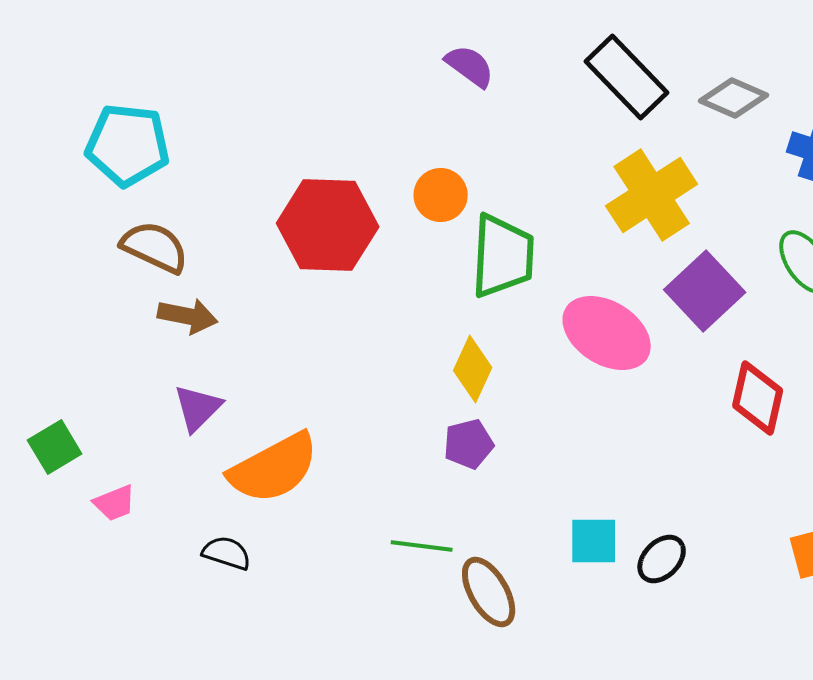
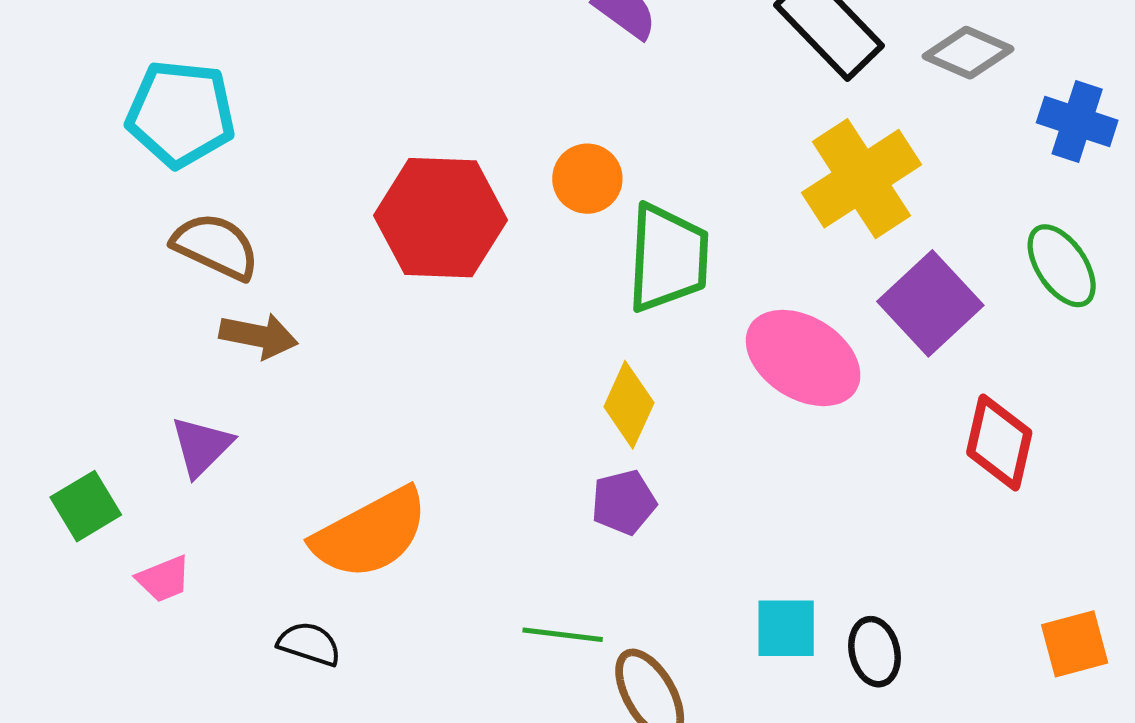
purple triangle: (198, 408) -> (201, 446), moved
black ellipse: (662, 559) -> (874, 652), turned -57

